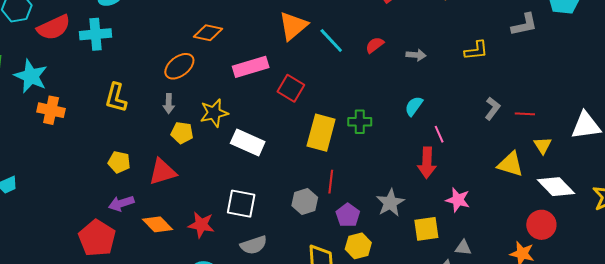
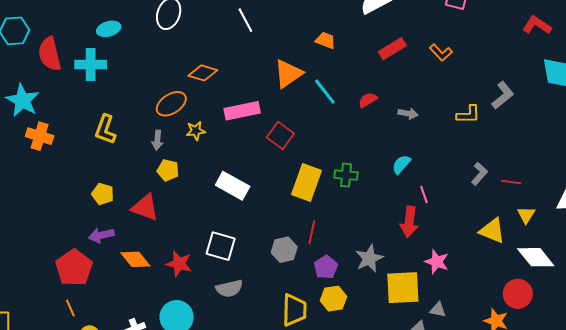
gray L-shape: (524, 25) -> (503, 95), moved, turned -32
red semicircle: (54, 27) -> (50, 54), turned 96
yellow star: (214, 113) -> (196, 131), moved, size x0.7
red triangle: (162, 172) -> (145, 207), turned 32
yellow square: (426, 229) -> (403, 288), size x1.4

